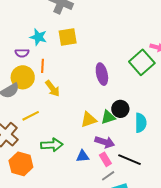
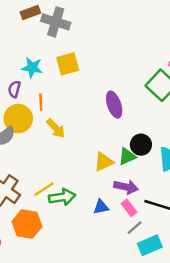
purple semicircle: (22, 53) -> (14, 89), turned 112
yellow line: (31, 116) -> (44, 189), moved

